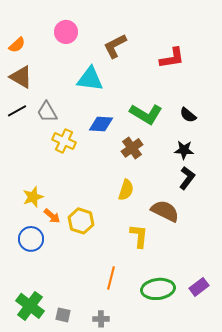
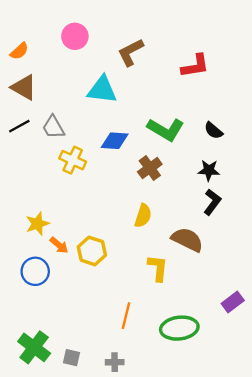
purple rectangle: (199, 287) -> (233, 302), moved

